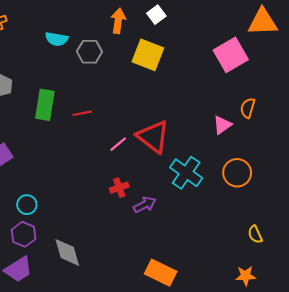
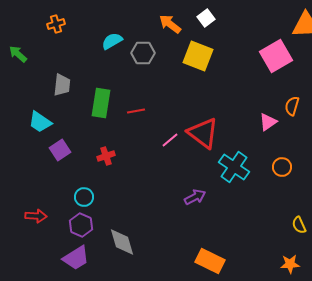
orange arrow: (118, 21) -> (170, 24), turned -60
cyan semicircle: (57, 39) -> (112, 41), turned 140
orange circle: (237, 173) -> (282, 167), size x0.7
red cross: (119, 188) -> (106, 156), moved

